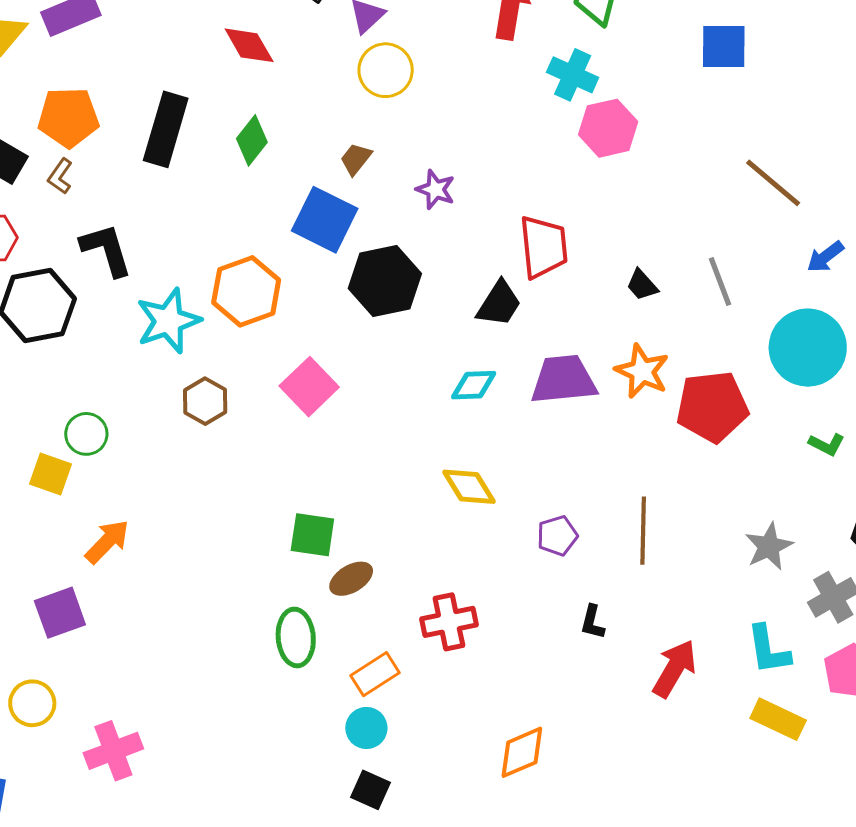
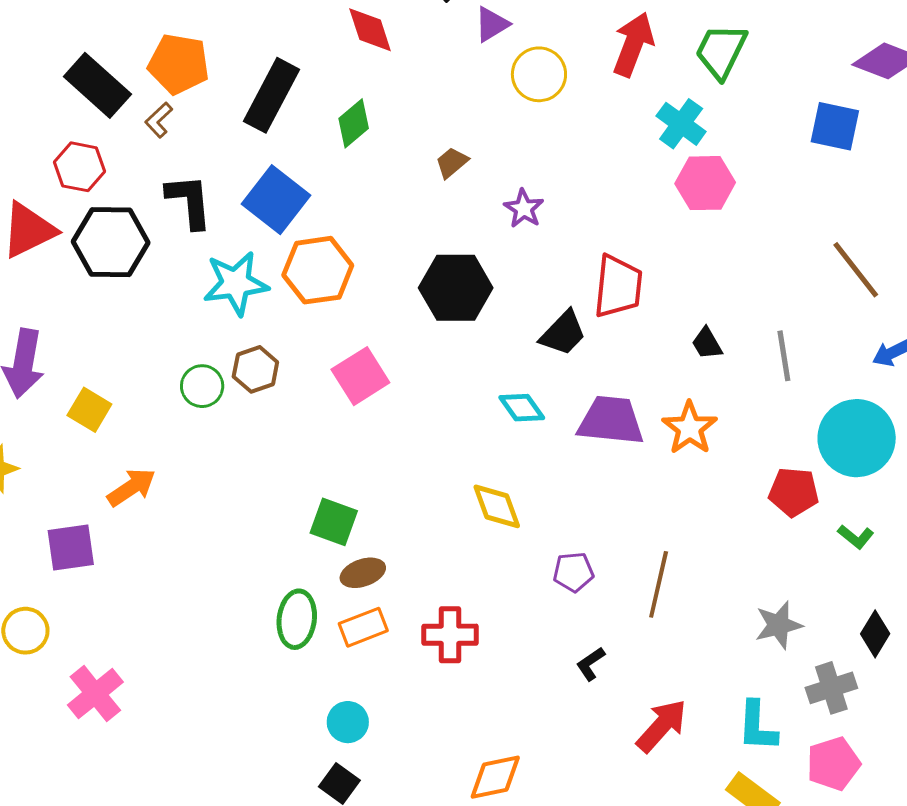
yellow circle: (386, 70) -> (539, 74), moved
blue square: (325, 220) -> (276, 200), moved
cyan diamond: (474, 385) -> (522, 408), turned 45
red pentagon: (712, 407) -> (794, 492), moved, size x0.7
green circle: (86, 434) -> (202, 386), moved
black L-shape: (592, 622) -> (591, 664), turned 30
orange rectangle: (375, 674) -> (363, 627), moved
pink cross: (113, 751) -> (95, 694), turned -30

